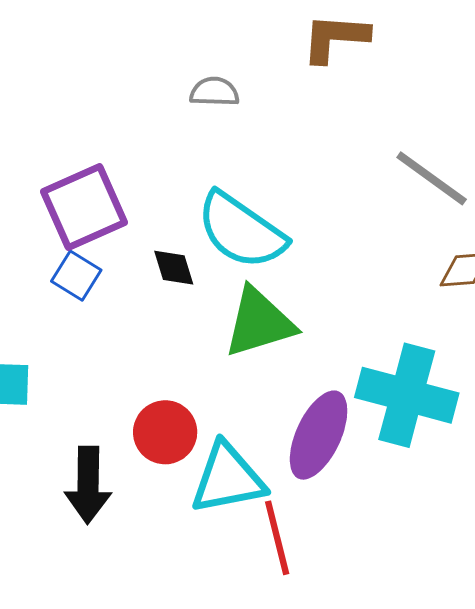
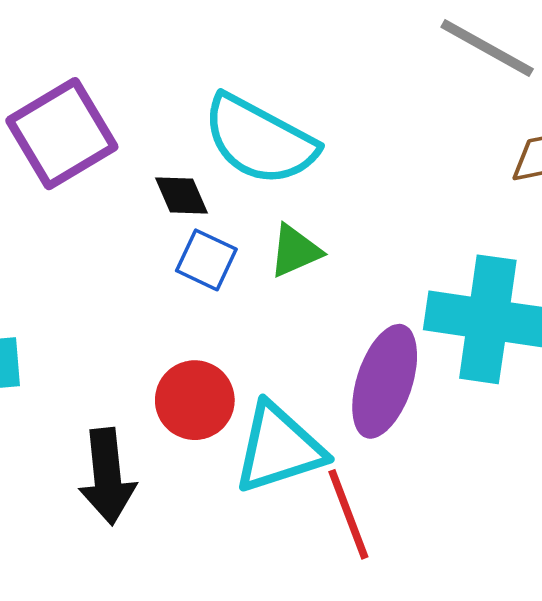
blue square: (76, 276) -> (206, 260), moved
green triangle: (259, 322) -> (295, 251), size x0.6

